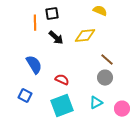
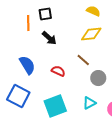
yellow diamond: (85, 36) -> (91, 34), moved
brown line: (107, 60) -> (83, 60), moved
red semicircle: (62, 80) -> (58, 71), moved
blue square: (25, 96) -> (18, 96), size x1.6

